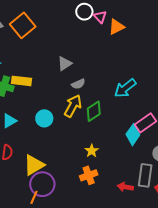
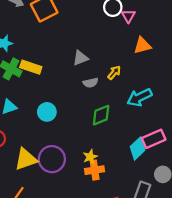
orange triangle: (116, 27) -> (142, 45), moved
yellow arrow: (73, 106) -> (114, 73), moved, size x0.6
orange cross: (89, 175) -> (95, 170), moved
purple circle: (42, 184) -> (52, 159), moved

